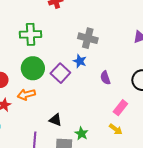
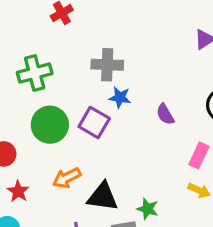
gray cross: (88, 38) -> (107, 65), moved
orange arrow: (26, 95) -> (67, 178), moved
black triangle: (55, 120) -> (103, 197), size x1.5

